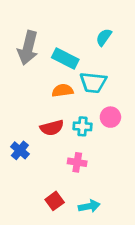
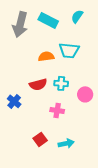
cyan rectangle: (65, 59) -> (48, 20), moved
pink circle: (110, 117) -> (85, 94), moved

